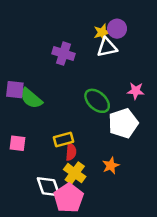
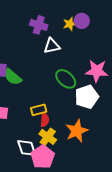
white triangle: (107, 47) -> (52, 46), moved
purple cross: (63, 54) -> (39, 25), moved
pink star: (136, 91) -> (97, 71), size x1.6
orange star: (111, 166) -> (77, 131), size x1.6

